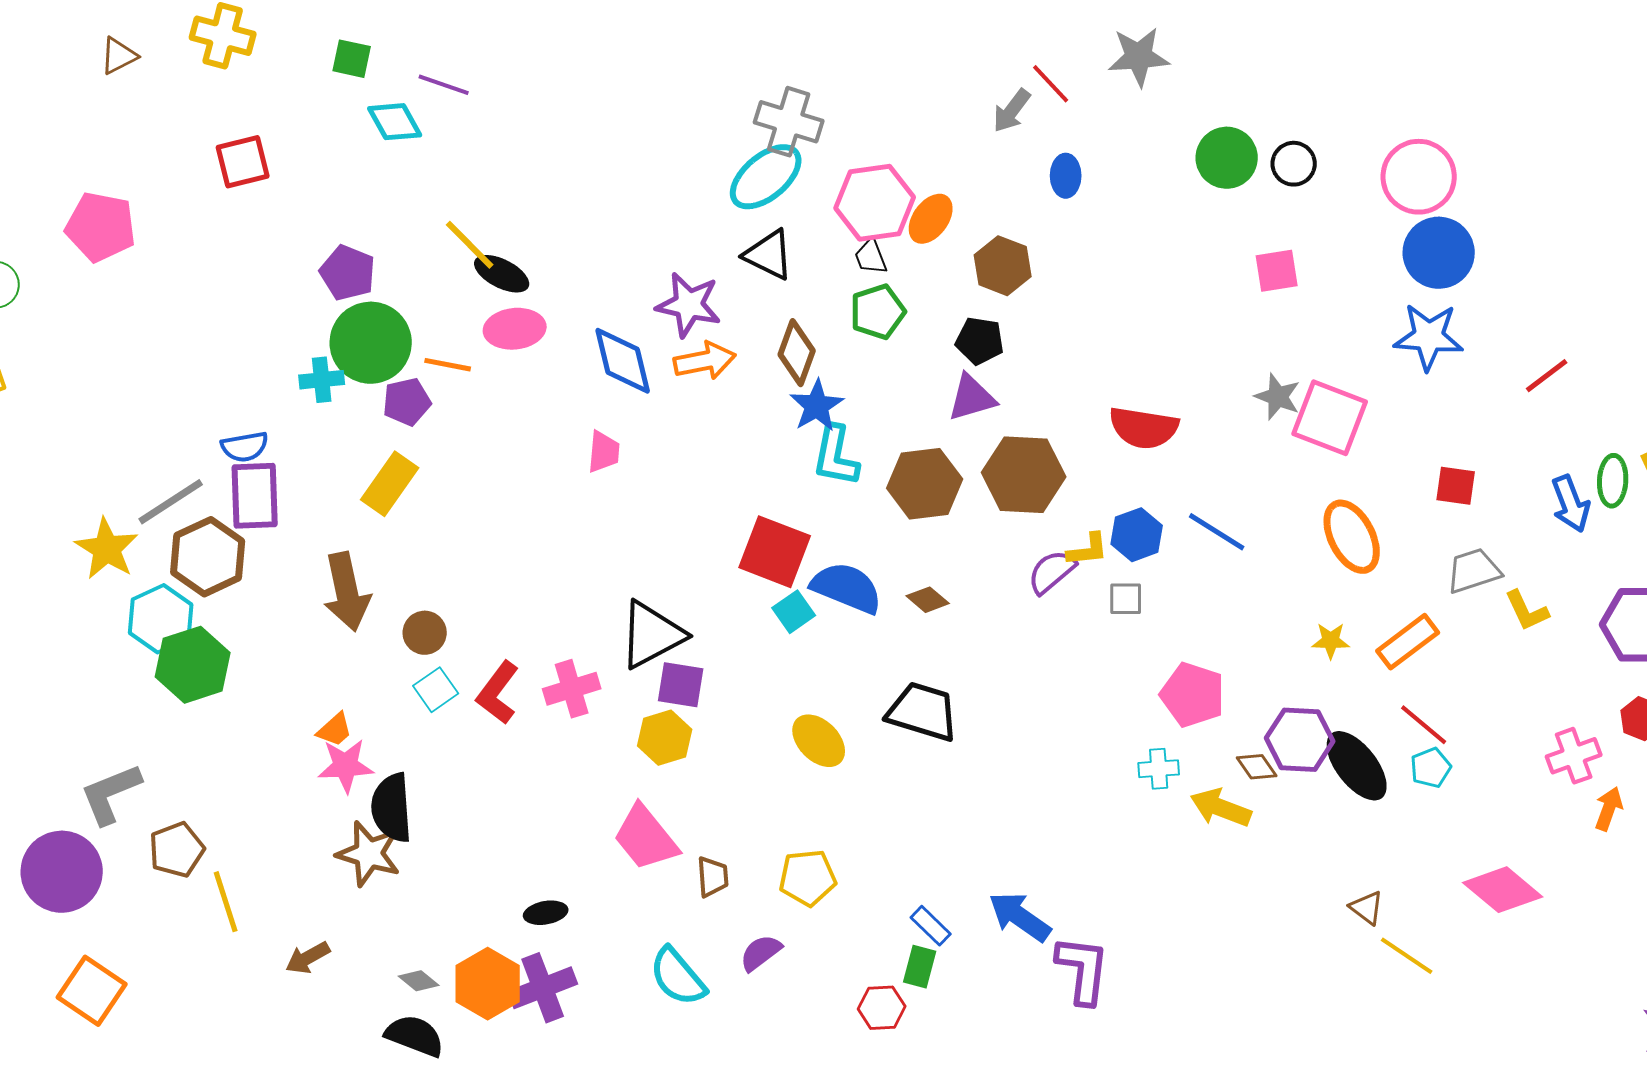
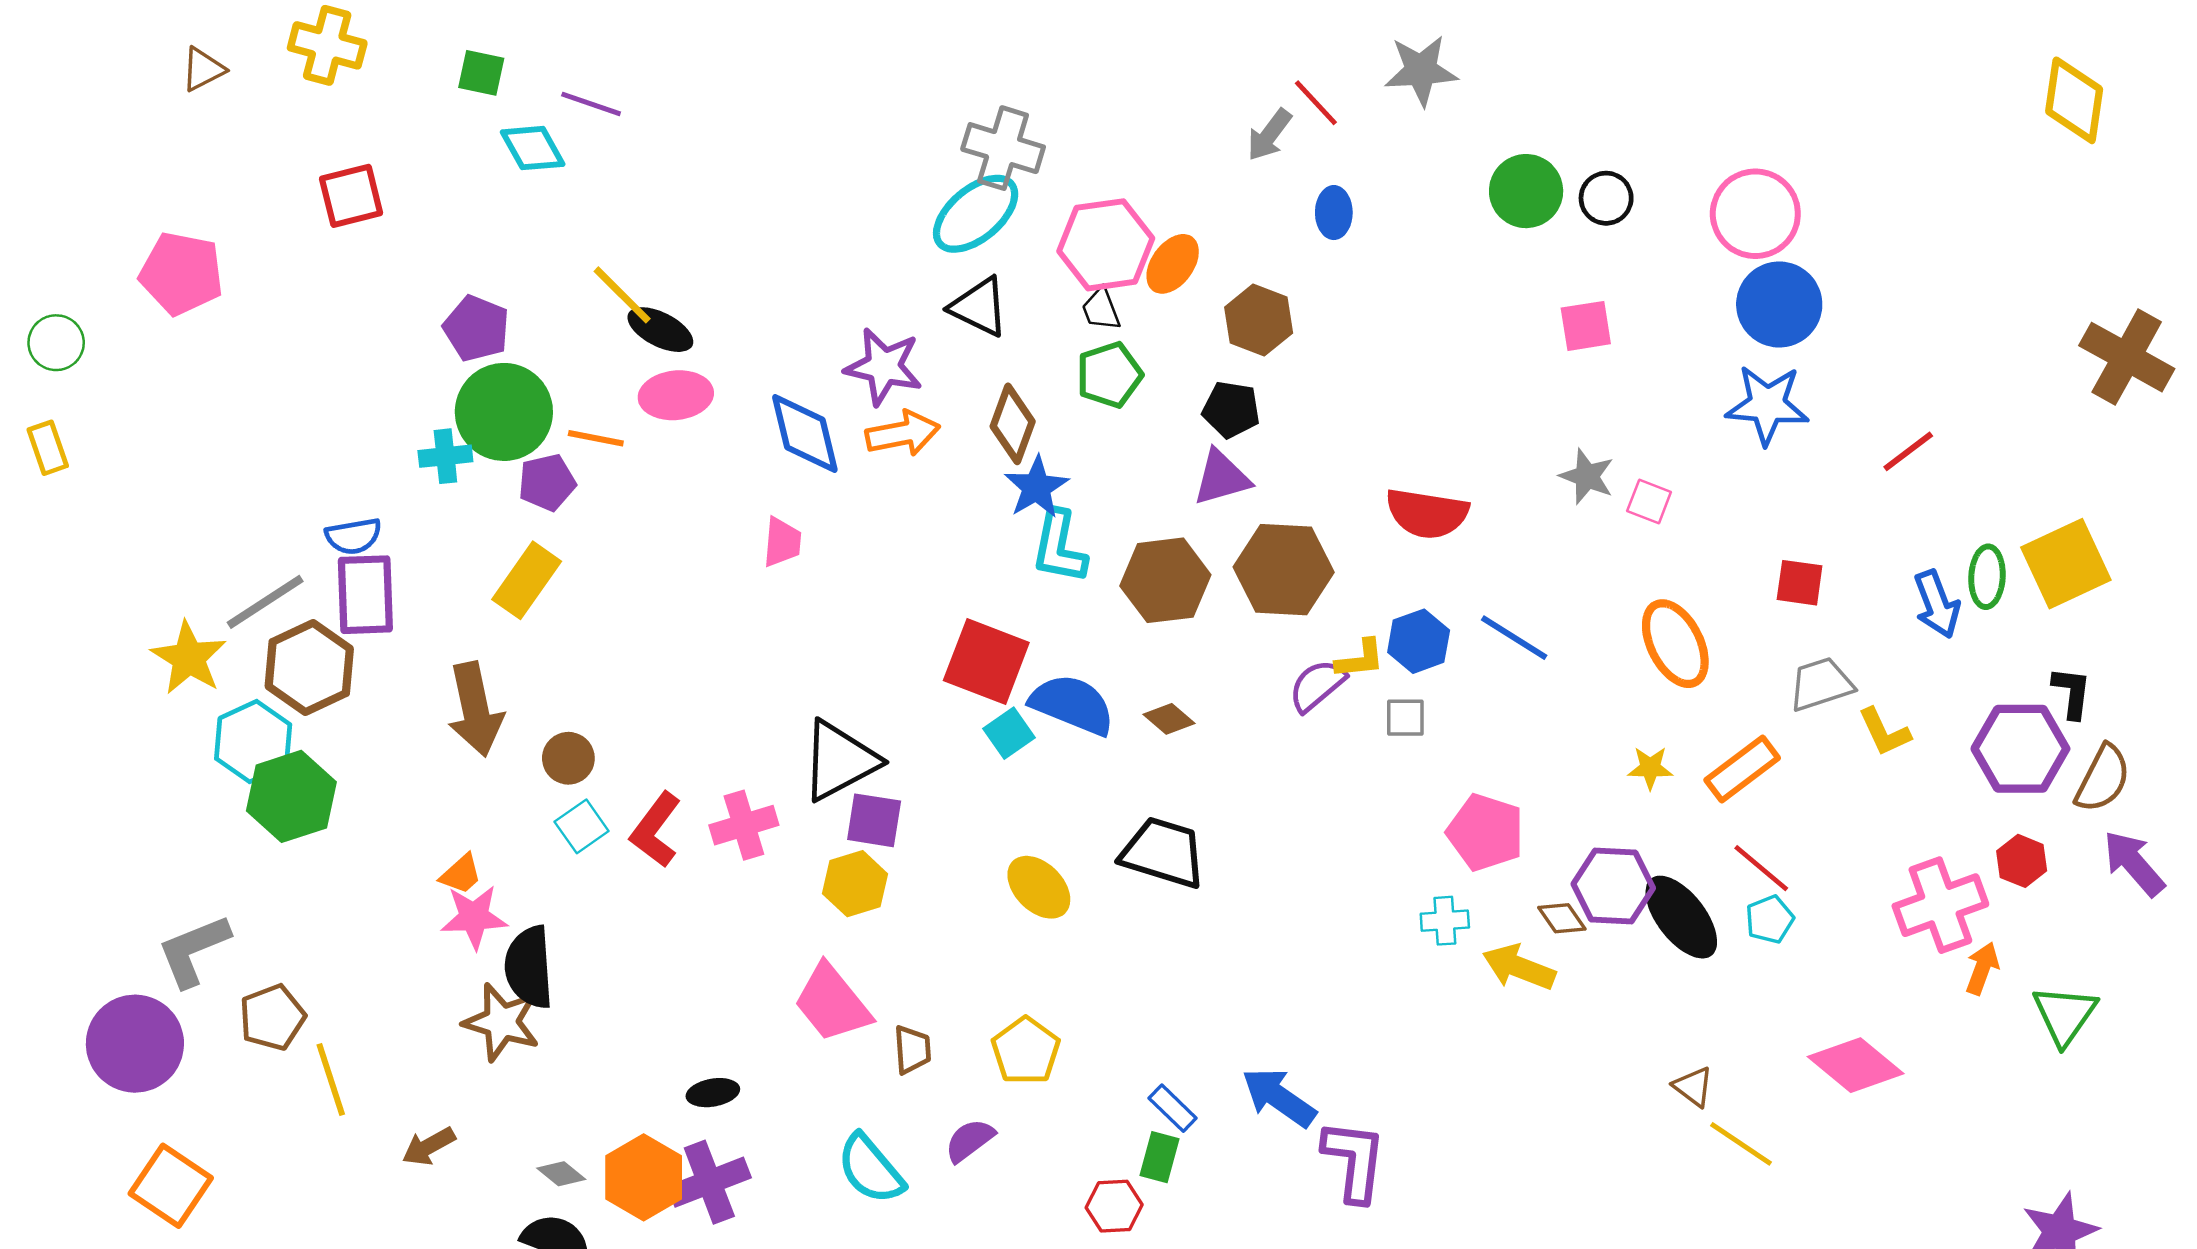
pink square: (1330, 418) -> (1649, 502), size x0.5
pink cross: (1574, 756) -> (1940, 905), size x1.4
yellow pentagon: (808, 878) -> (1026, 1051), turned -30

